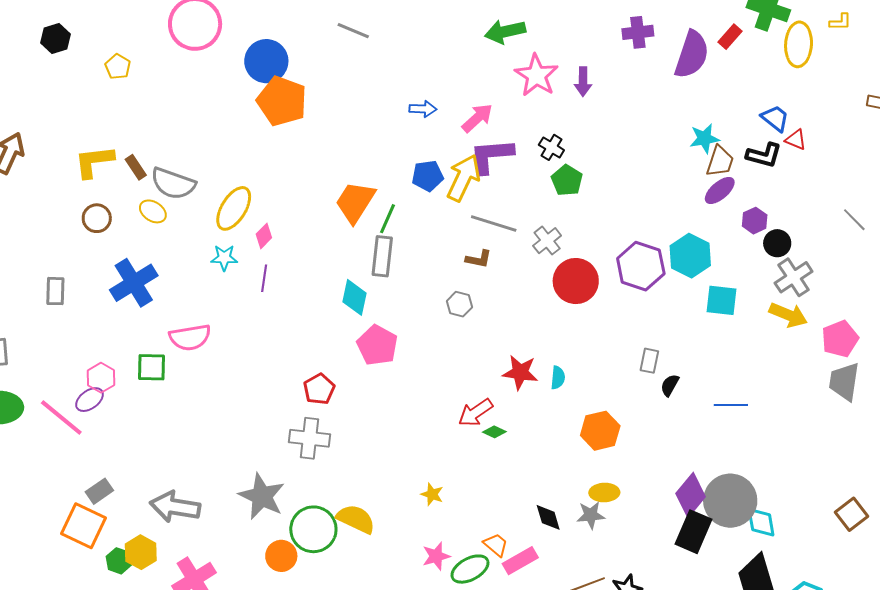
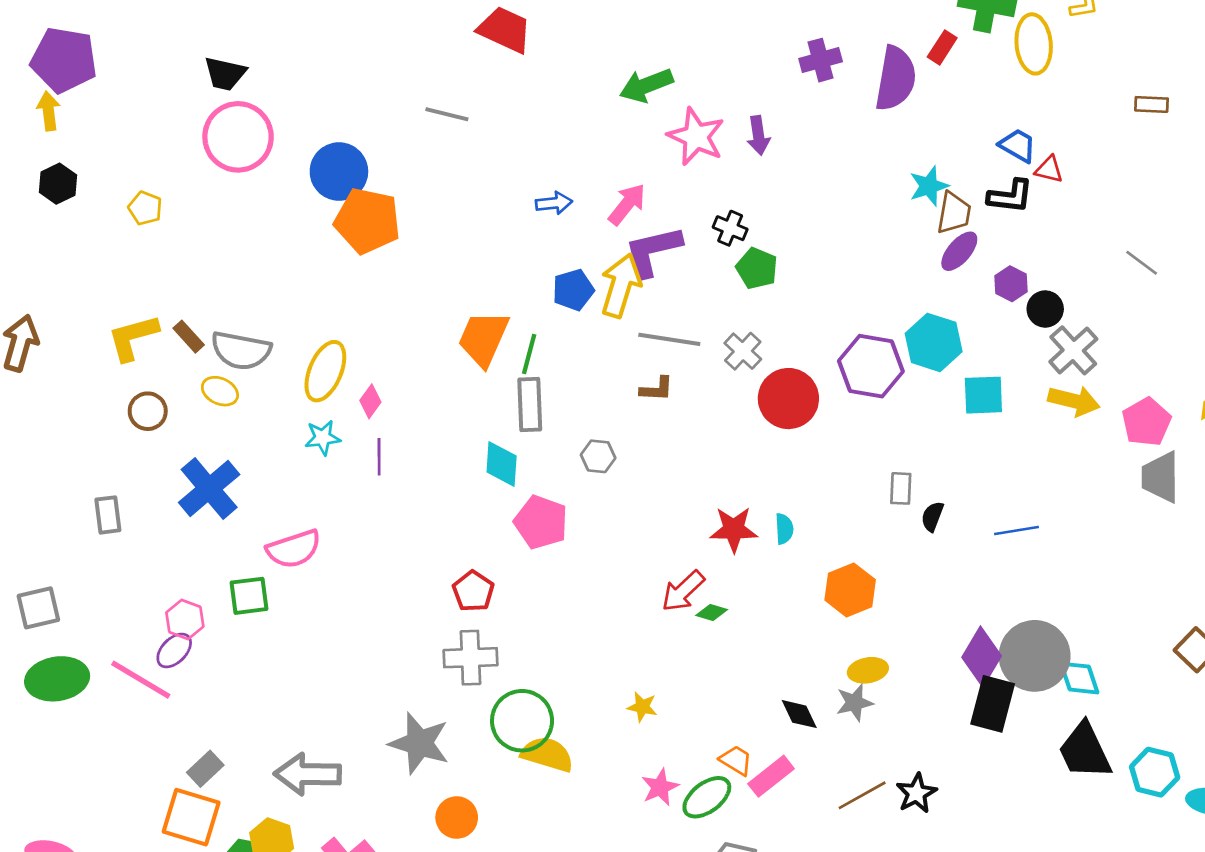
gray hexagon: (459, 304) -> (598, 456), moved
green circle: (313, 529) -> (522, 721), moved

